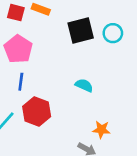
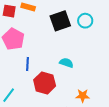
blue line: (21, 82) -> (27, 64), moved
red hexagon: (37, 111) -> (45, 83), moved

